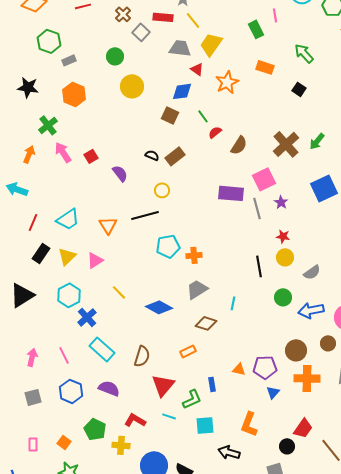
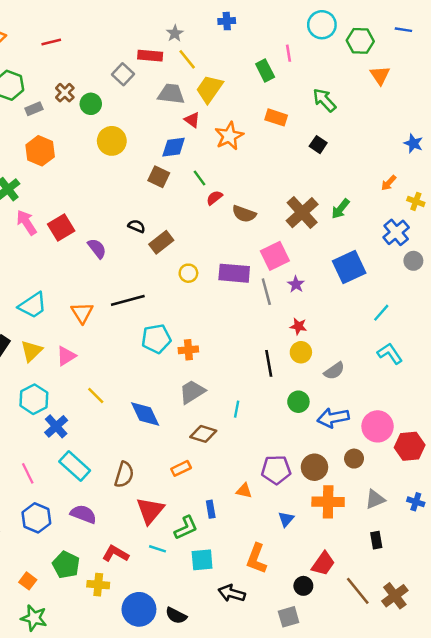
brown cross: (123, 14) -> (65, 93), moved
brown semicircle: (239, 145) -> (244, 214), turned 78
red square: (91, 156) -> (61, 227), size x1.5
brown rectangle: (175, 156) -> (161, 242), moved
yellow circle: (162, 190) -> (188, 273), moved
blue diamond: (159, 307) -> (145, 414), turned 36
purple pentagon: (265, 367) -> (276, 470), moved

